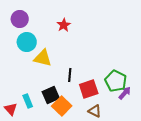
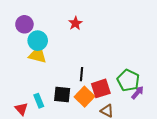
purple circle: (20, 19) -> (24, 24), moved
yellow triangle: (43, 58) -> (38, 55), moved
black square: (51, 95) -> (62, 95), turned 30
orange square: (62, 106) -> (84, 97), moved

